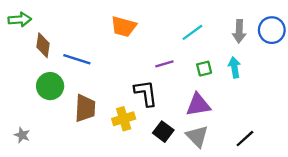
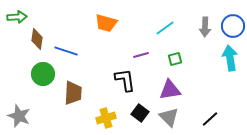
cyan arrow: (234, 67) -> (230, 58), moved, size x1.4
yellow cross: (124, 119) -> (106, 118), moved
gray star: (22, 135) -> (19, 116), size x1.6

